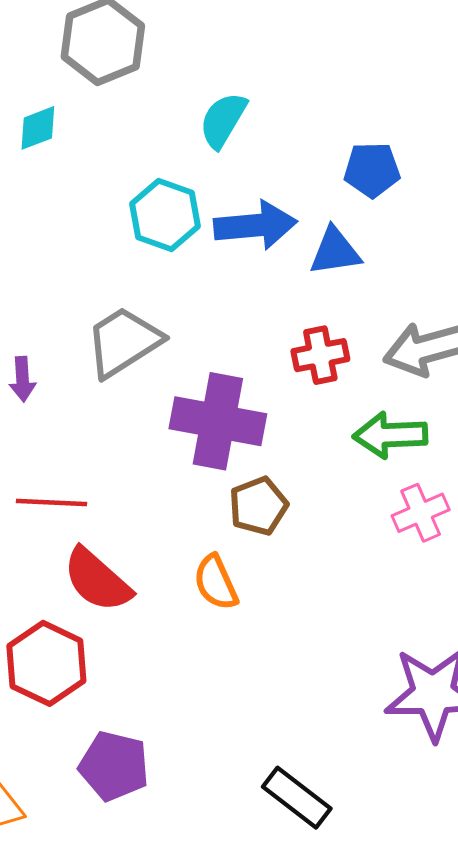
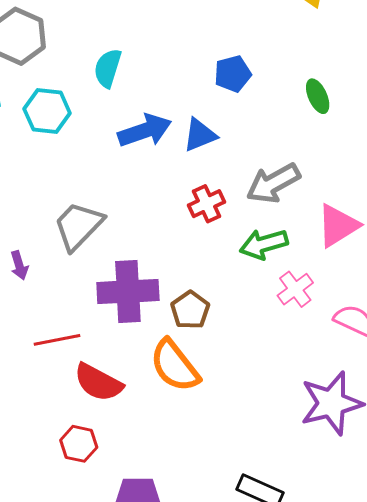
blue pentagon: (372, 170) -> (233, 74), moved
cyan hexagon: (165, 215) -> (47, 111), moved
purple cross: (218, 421) -> (128, 291), moved
orange semicircle: (216, 583) -> (175, 366), size x1.5
red hexagon: (46, 663) -> (79, 444), size x0.7

